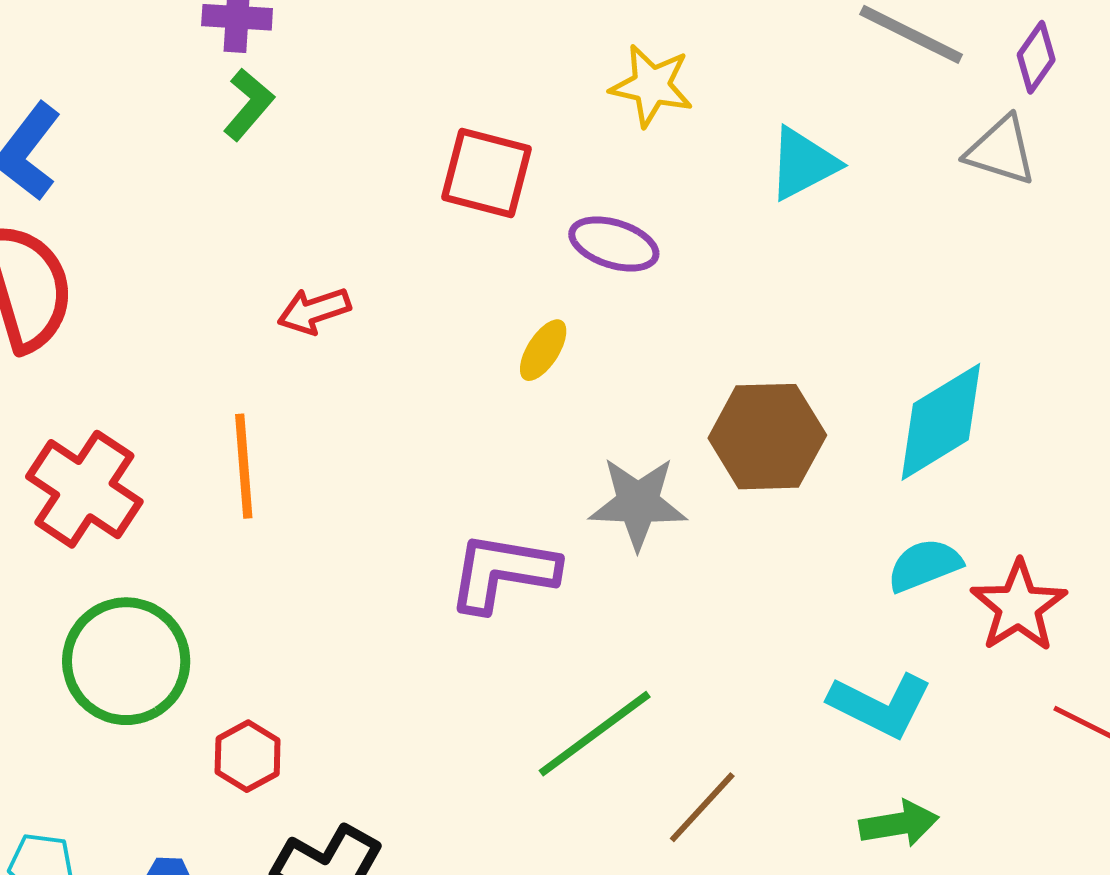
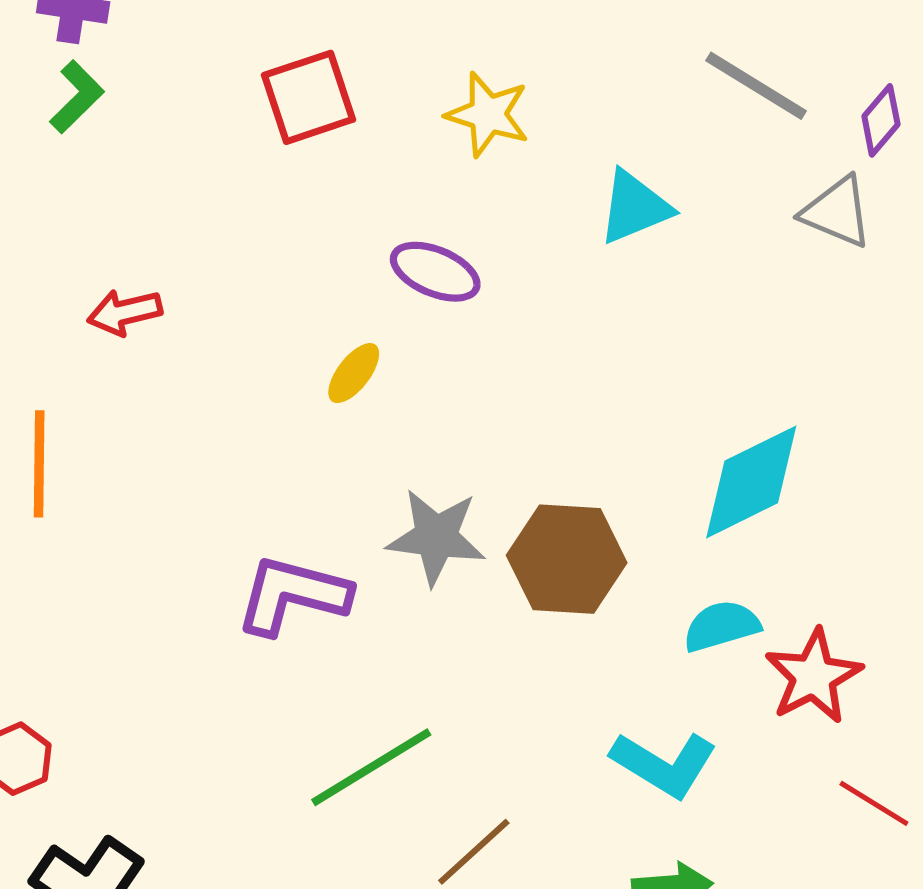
red square: (487, 173) -> (308, 97), moved, turned -38
brown hexagon: (767, 437) -> (567, 559), moved

